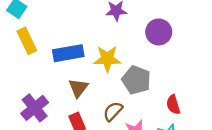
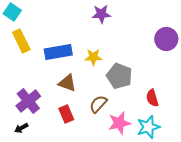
purple circle: (159, 32) -> (166, 39), moved
yellow star: (107, 59) -> (93, 57), size x0.7
brown triangle: (78, 88) -> (67, 83), turned -48

